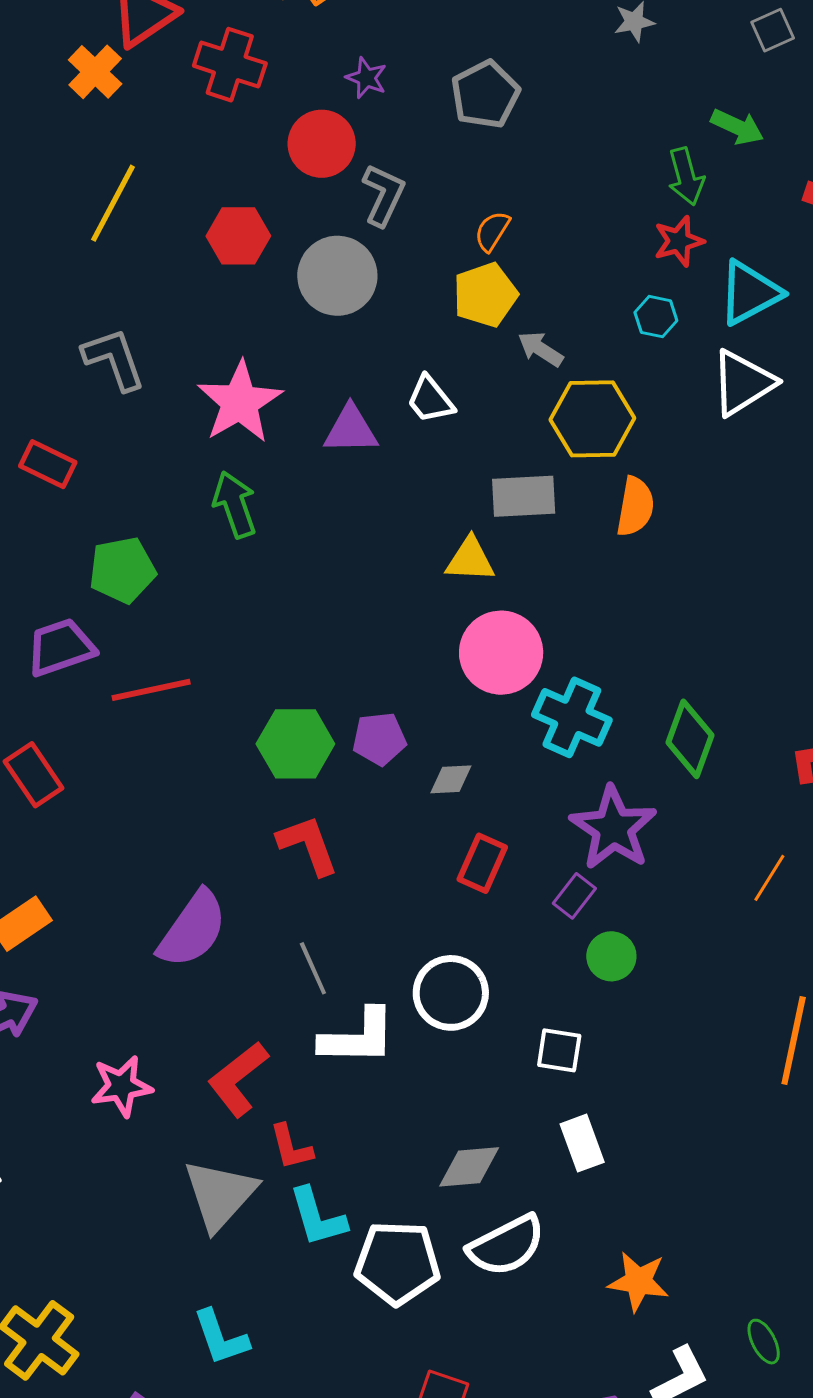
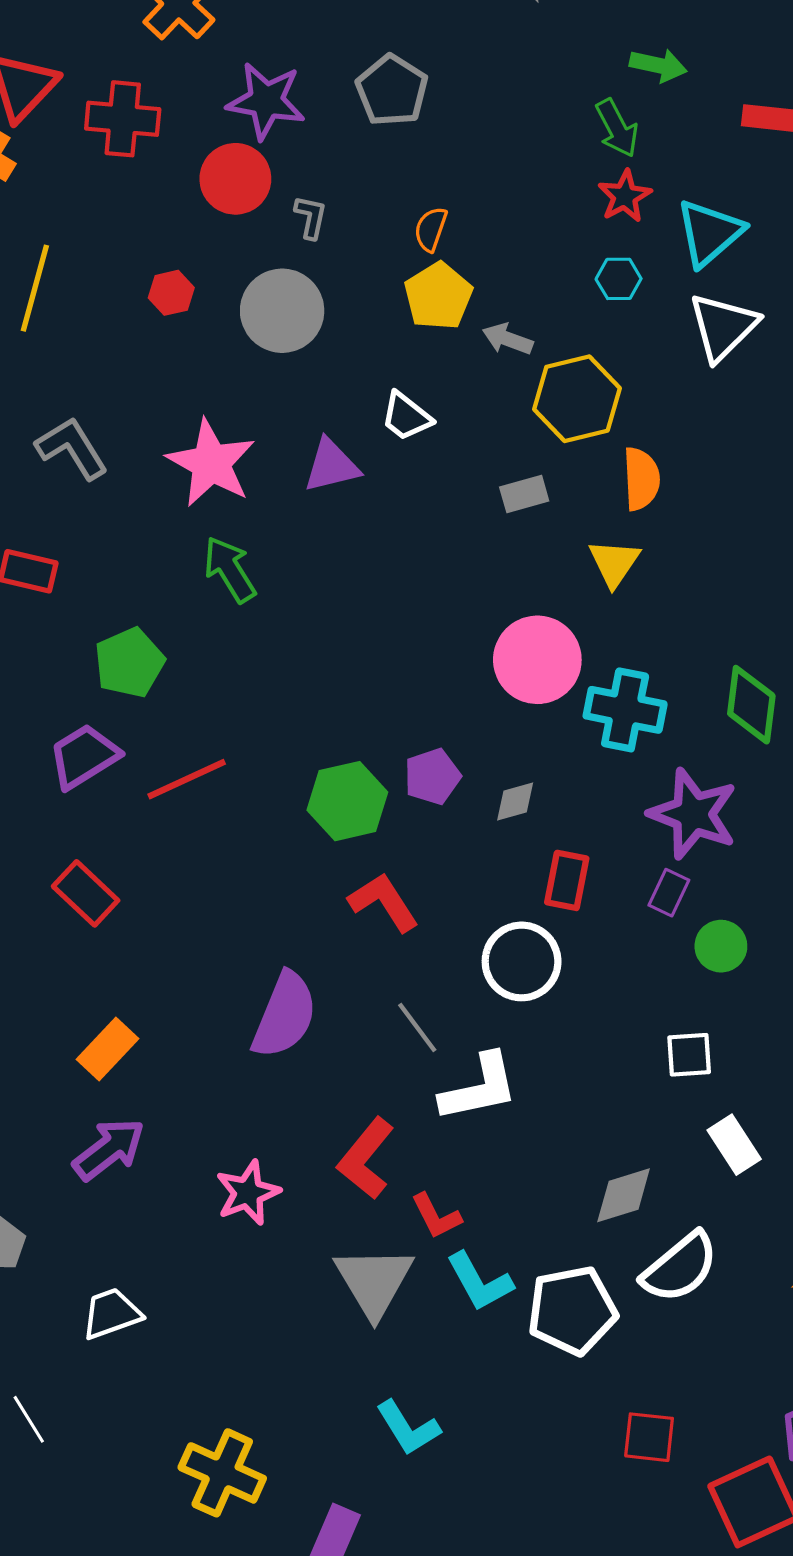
purple star: (366, 78) -> (266, 101), size x1.8
gray L-shape: (383, 195) -> (311, 217), size x0.7
red hexagon: (238, 236) -> (171, 293), size x0.7
gray rectangle: (524, 496) -> (524, 494), size x0.7
yellow triangle: (470, 560) -> (614, 563), moved, turned -46
white circle: (451, 993) -> (522, 961), moved

